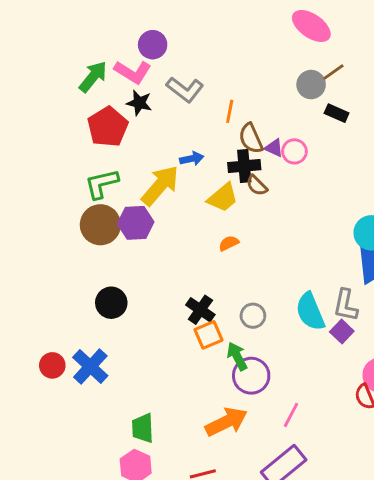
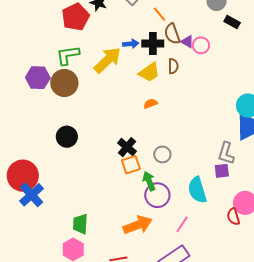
orange line: (230, 111) -> (159, 14), turned -56
black cross: (244, 166) -> (153, 43), moved
brown semicircle: (257, 185) -> (173, 66), turned -140
purple hexagon: (136, 223) -> (38, 78), moved
cyan semicircle: (310, 312) -> (197, 190), moved
purple square: (342, 332) -> (222, 171), turned 35
red circle: (52, 365) -> (23, 176), size x1.8
blue cross: (90, 367) -> (31, 195), moved

